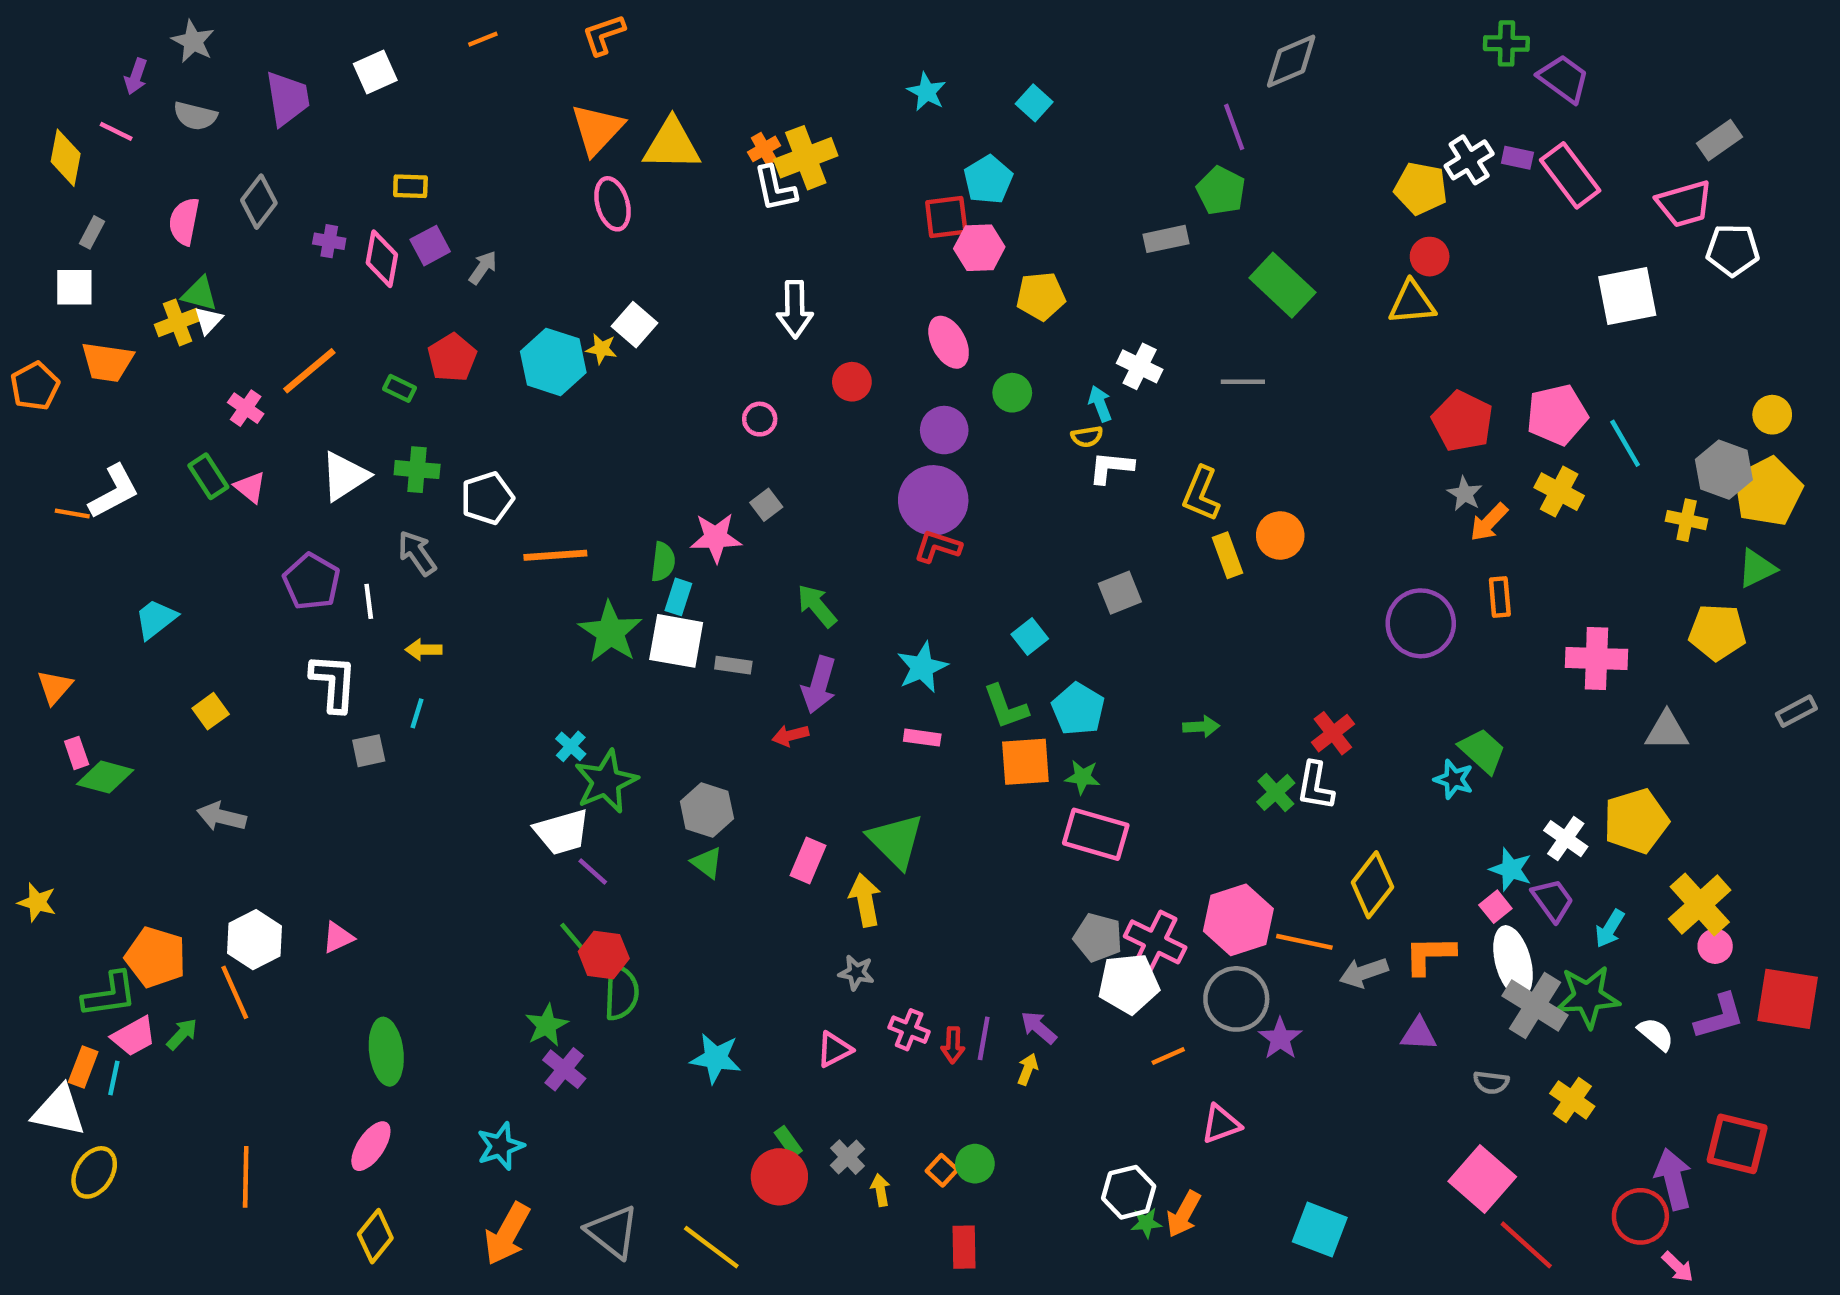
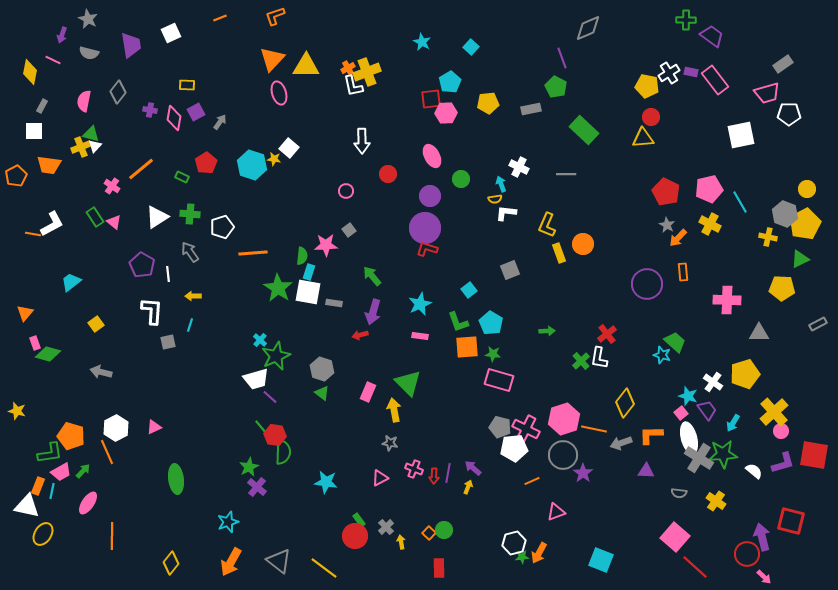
yellow pentagon: (1041, 296) -> (488, 103), moved
pink ellipse: (371, 1146) -> (88, 503), moved

